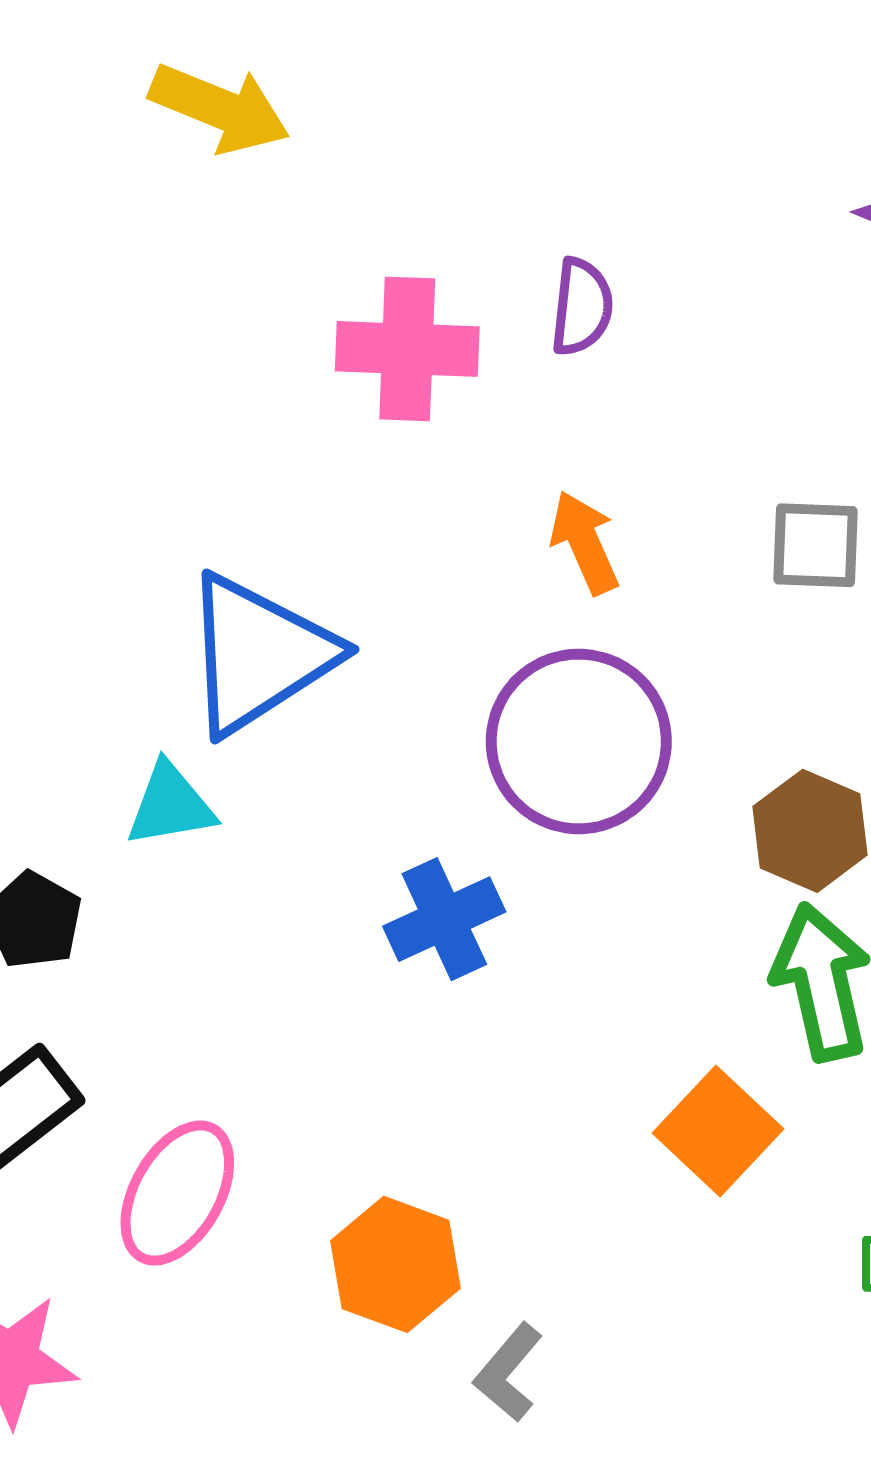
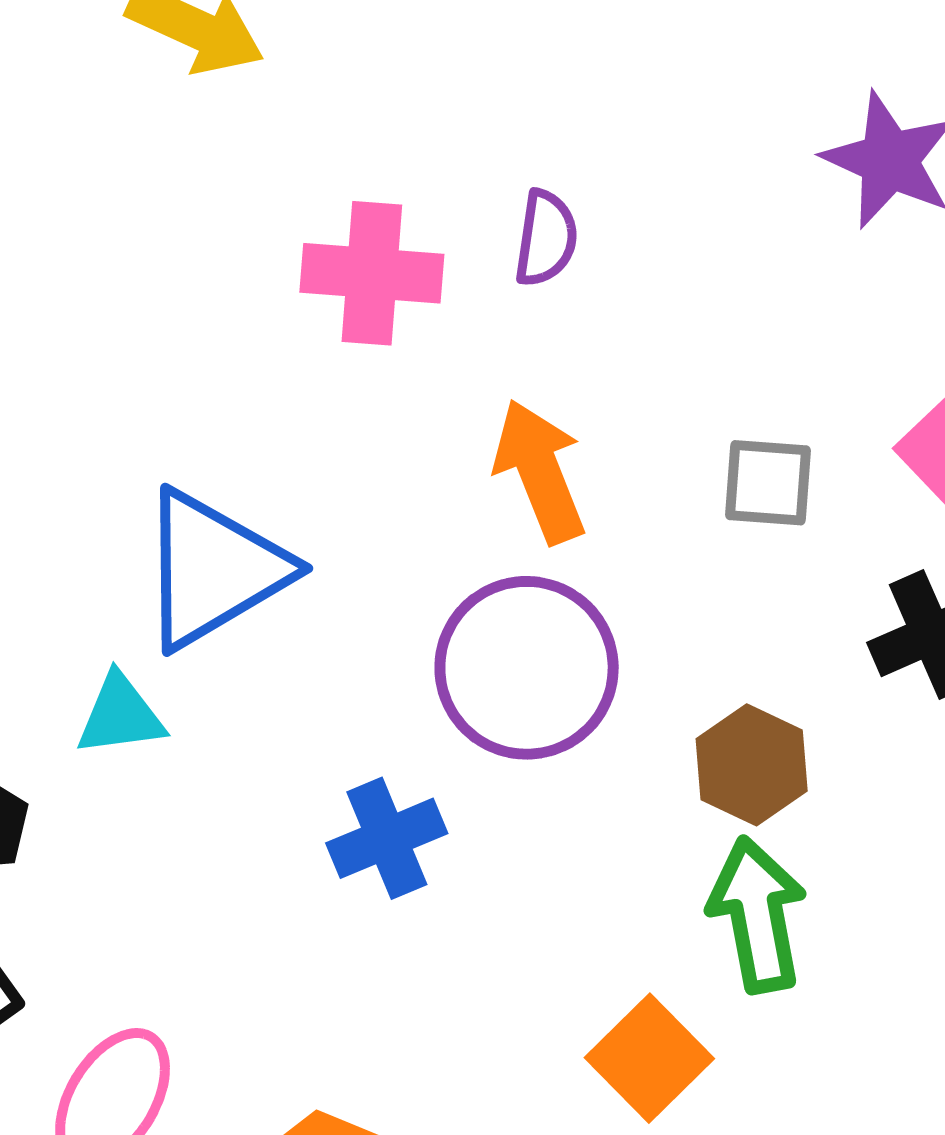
orange arrow: (585, 543) -> (540, 471), size x1.4

